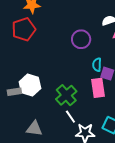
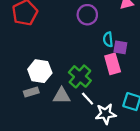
gray rectangle: (14, 92) -> (31, 92), moved
gray triangle: (34, 129) -> (62, 96), moved

